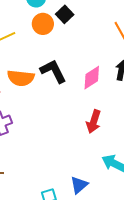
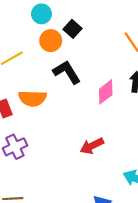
black L-shape: (53, 71) -> (67, 72), moved
red arrow: (94, 121) -> (92, 146), moved, turned 50

